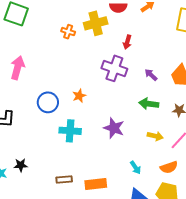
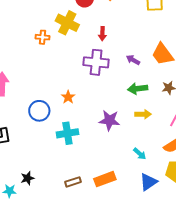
yellow cross: (96, 23) -> (67, 23), turned -35
yellow arrow: (155, 136) -> (143, 114), moved

